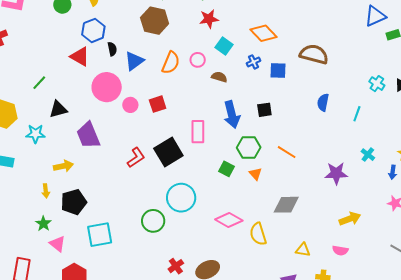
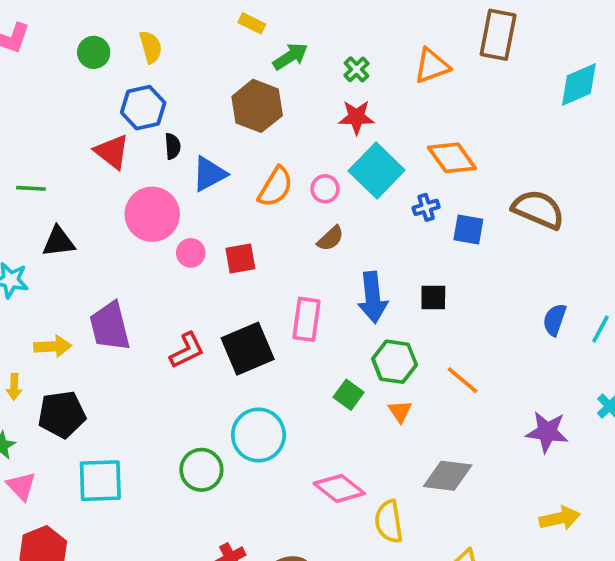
cyan square: (224, 46) -> (377, 171), size x1.6
brown semicircle: (219, 77) -> (330, 238), moved, turned 112
green line: (39, 83) -> (31, 188), turned 42
blue semicircle: (323, 102) -> (555, 320), moved
purple trapezoid: (88, 135) -> (110, 326), moved

